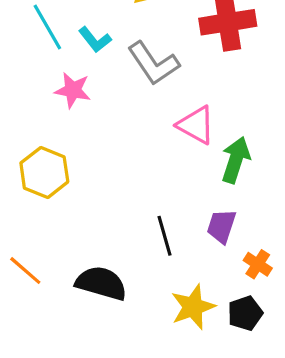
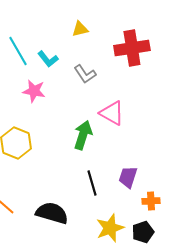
gray L-shape: (153, 63) -> (85, 74), size x0.7
green arrow: (236, 160) -> (83, 135), moved
orange cross: (258, 264) -> (151, 201), turned -36

